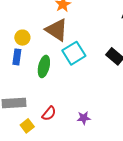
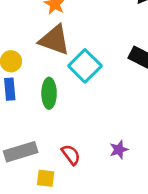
red semicircle: (49, 114) -> (71, 155), turned -63
yellow square: (27, 126) -> (46, 178), turned -32

